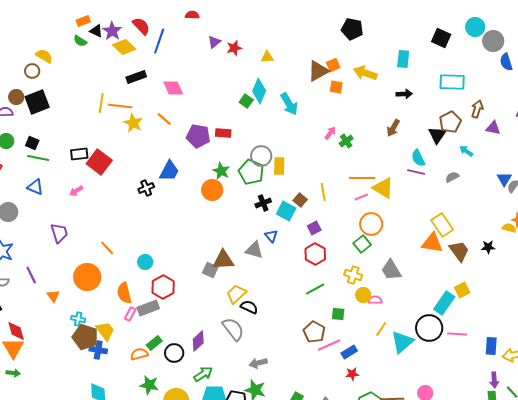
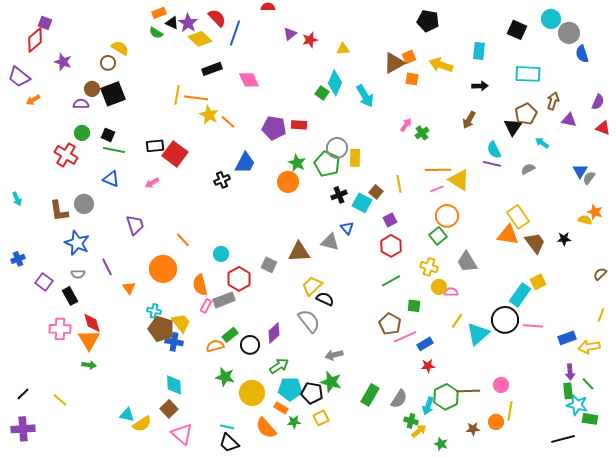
orange line: (164, 119) -> (228, 122), moved
gray square: (210, 270) -> (269, 265), moved
blue rectangle: (491, 346) -> (567, 338), turned 66

